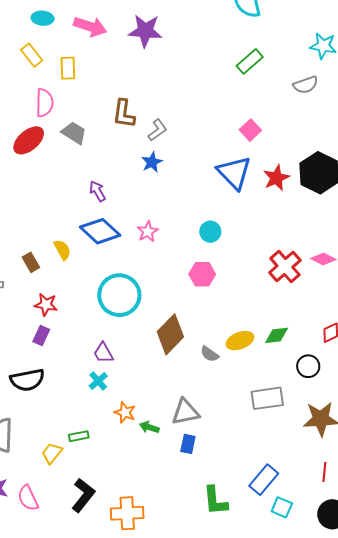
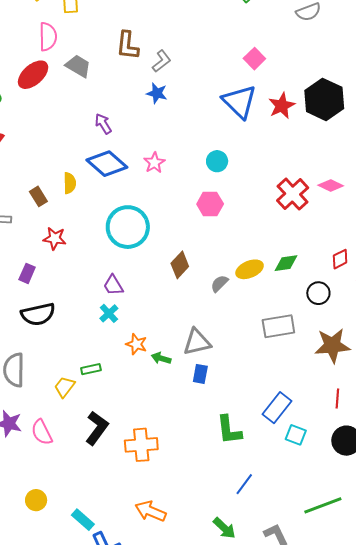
blue star: (152, 162) -> (157, 93), turned -30
yellow semicircle: (62, 250) -> (70, 183), turned 30
brown diamond: (170, 334) -> (180, 265), size x0.7
purple rectangle: (41, 336) -> (27, 273), moved
gray semicircle: (210, 354) -> (219, 284), turned 102

